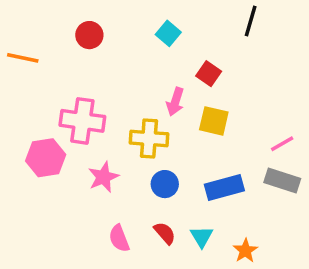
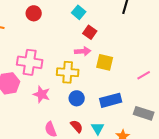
red square: (209, 74) -> (90, 32), moved
pink arrow: (175, 102) -> (83, 51), turned -112
pink star: (103, 177) -> (42, 94), turned -30
gray rectangle: (282, 181) -> (144, 113), moved

